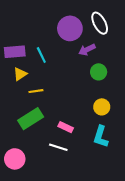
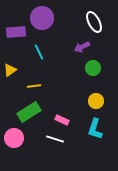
purple circle: (70, 28) -> (42, 18), moved
purple rectangle: (15, 52) -> (16, 32), moved
yellow triangle: (20, 74) -> (10, 70), moved
pink circle: (15, 159) -> (14, 138), moved

